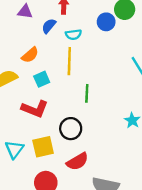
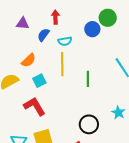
green line: (87, 93) -> (88, 79), moved
red L-shape: (35, 109) -> (35, 106), turned -140
black circle: (71, 129) -> (89, 124), moved

